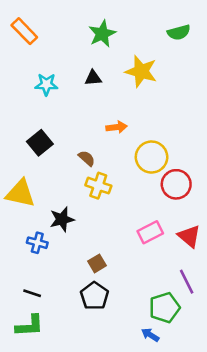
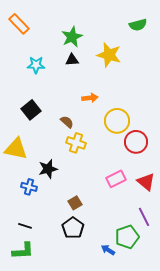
green star: (102, 34) -> (72, 37), moved
blue arrow: (150, 335) -> (108, 250), moved

